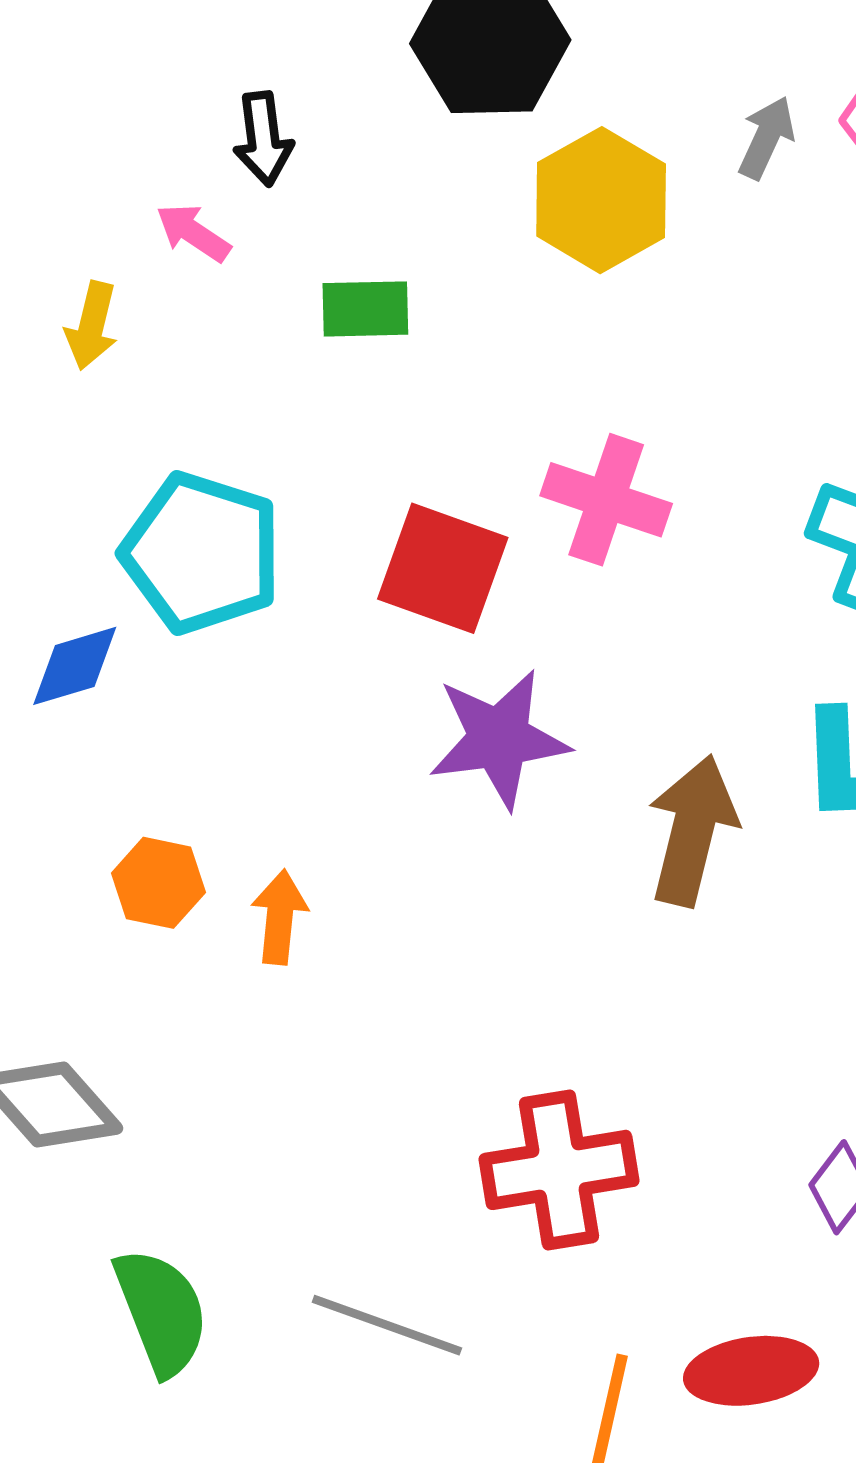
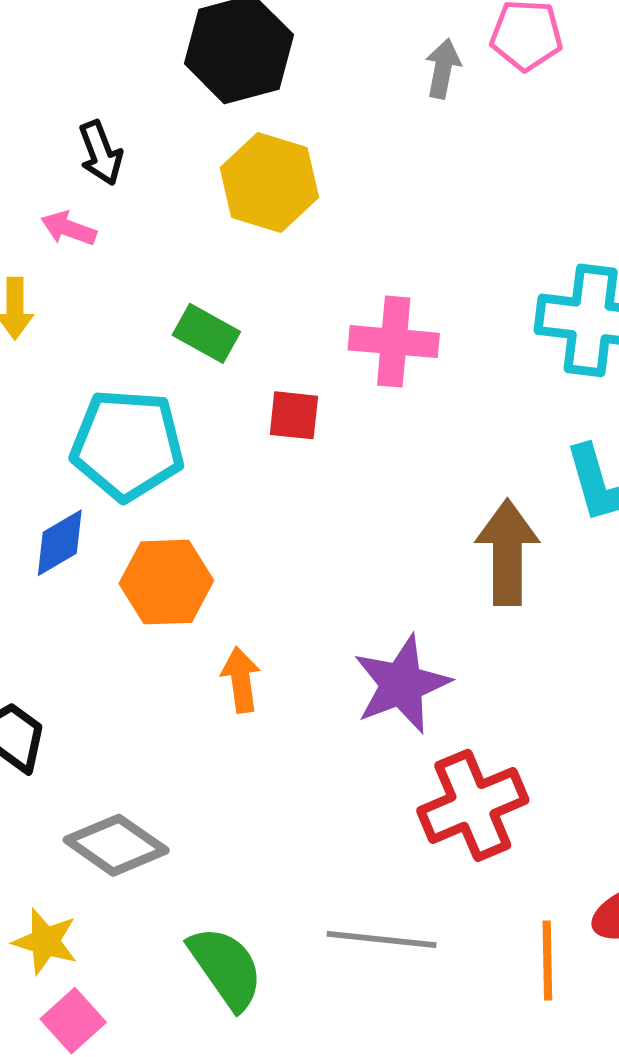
yellow hexagon: (601, 200) -> (269, 183), moved
green rectangle: (365, 309) -> (206, 333), moved, turned 44
red square: (443, 568) -> (294, 415), size x0.6
purple star: (499, 739) -> (402, 684), moved
orange hexagon: (158, 883) -> (166, 582), moved, size x1.4

